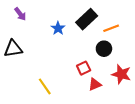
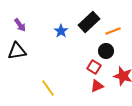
purple arrow: (20, 14) -> (20, 25), moved
red square: (84, 68) -> (94, 67), moved, turned -32

